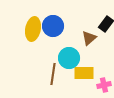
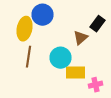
blue circle: (53, 26) -> (42, 15), moved
brown line: (53, 74) -> (28, 57), moved

